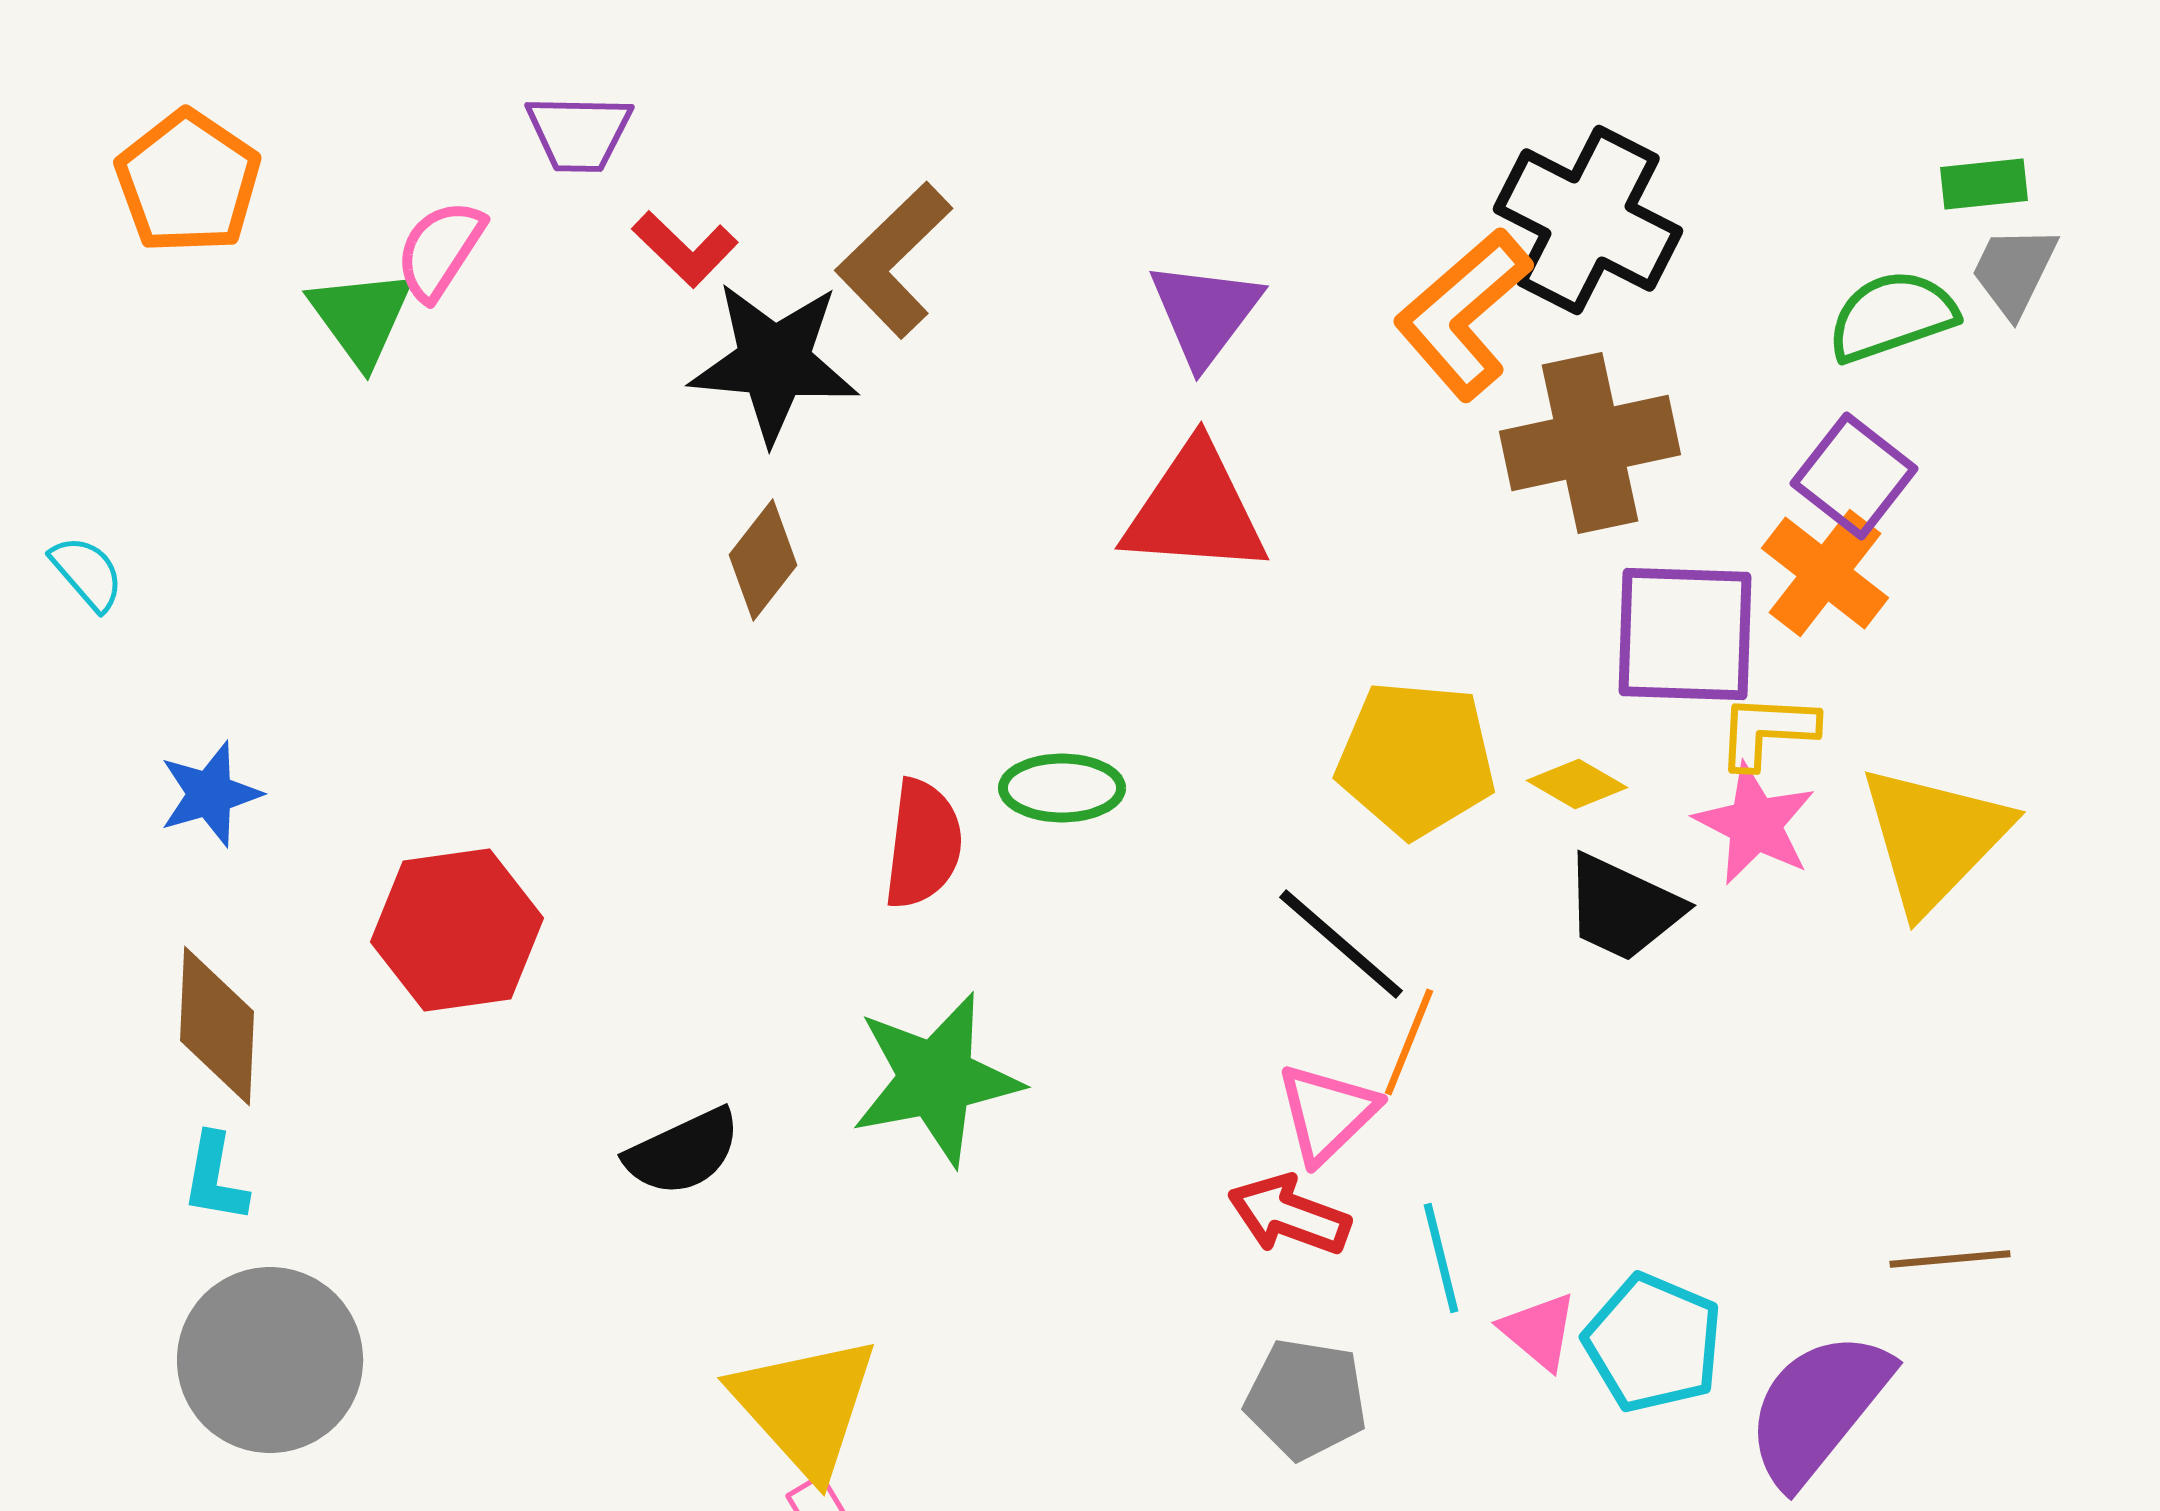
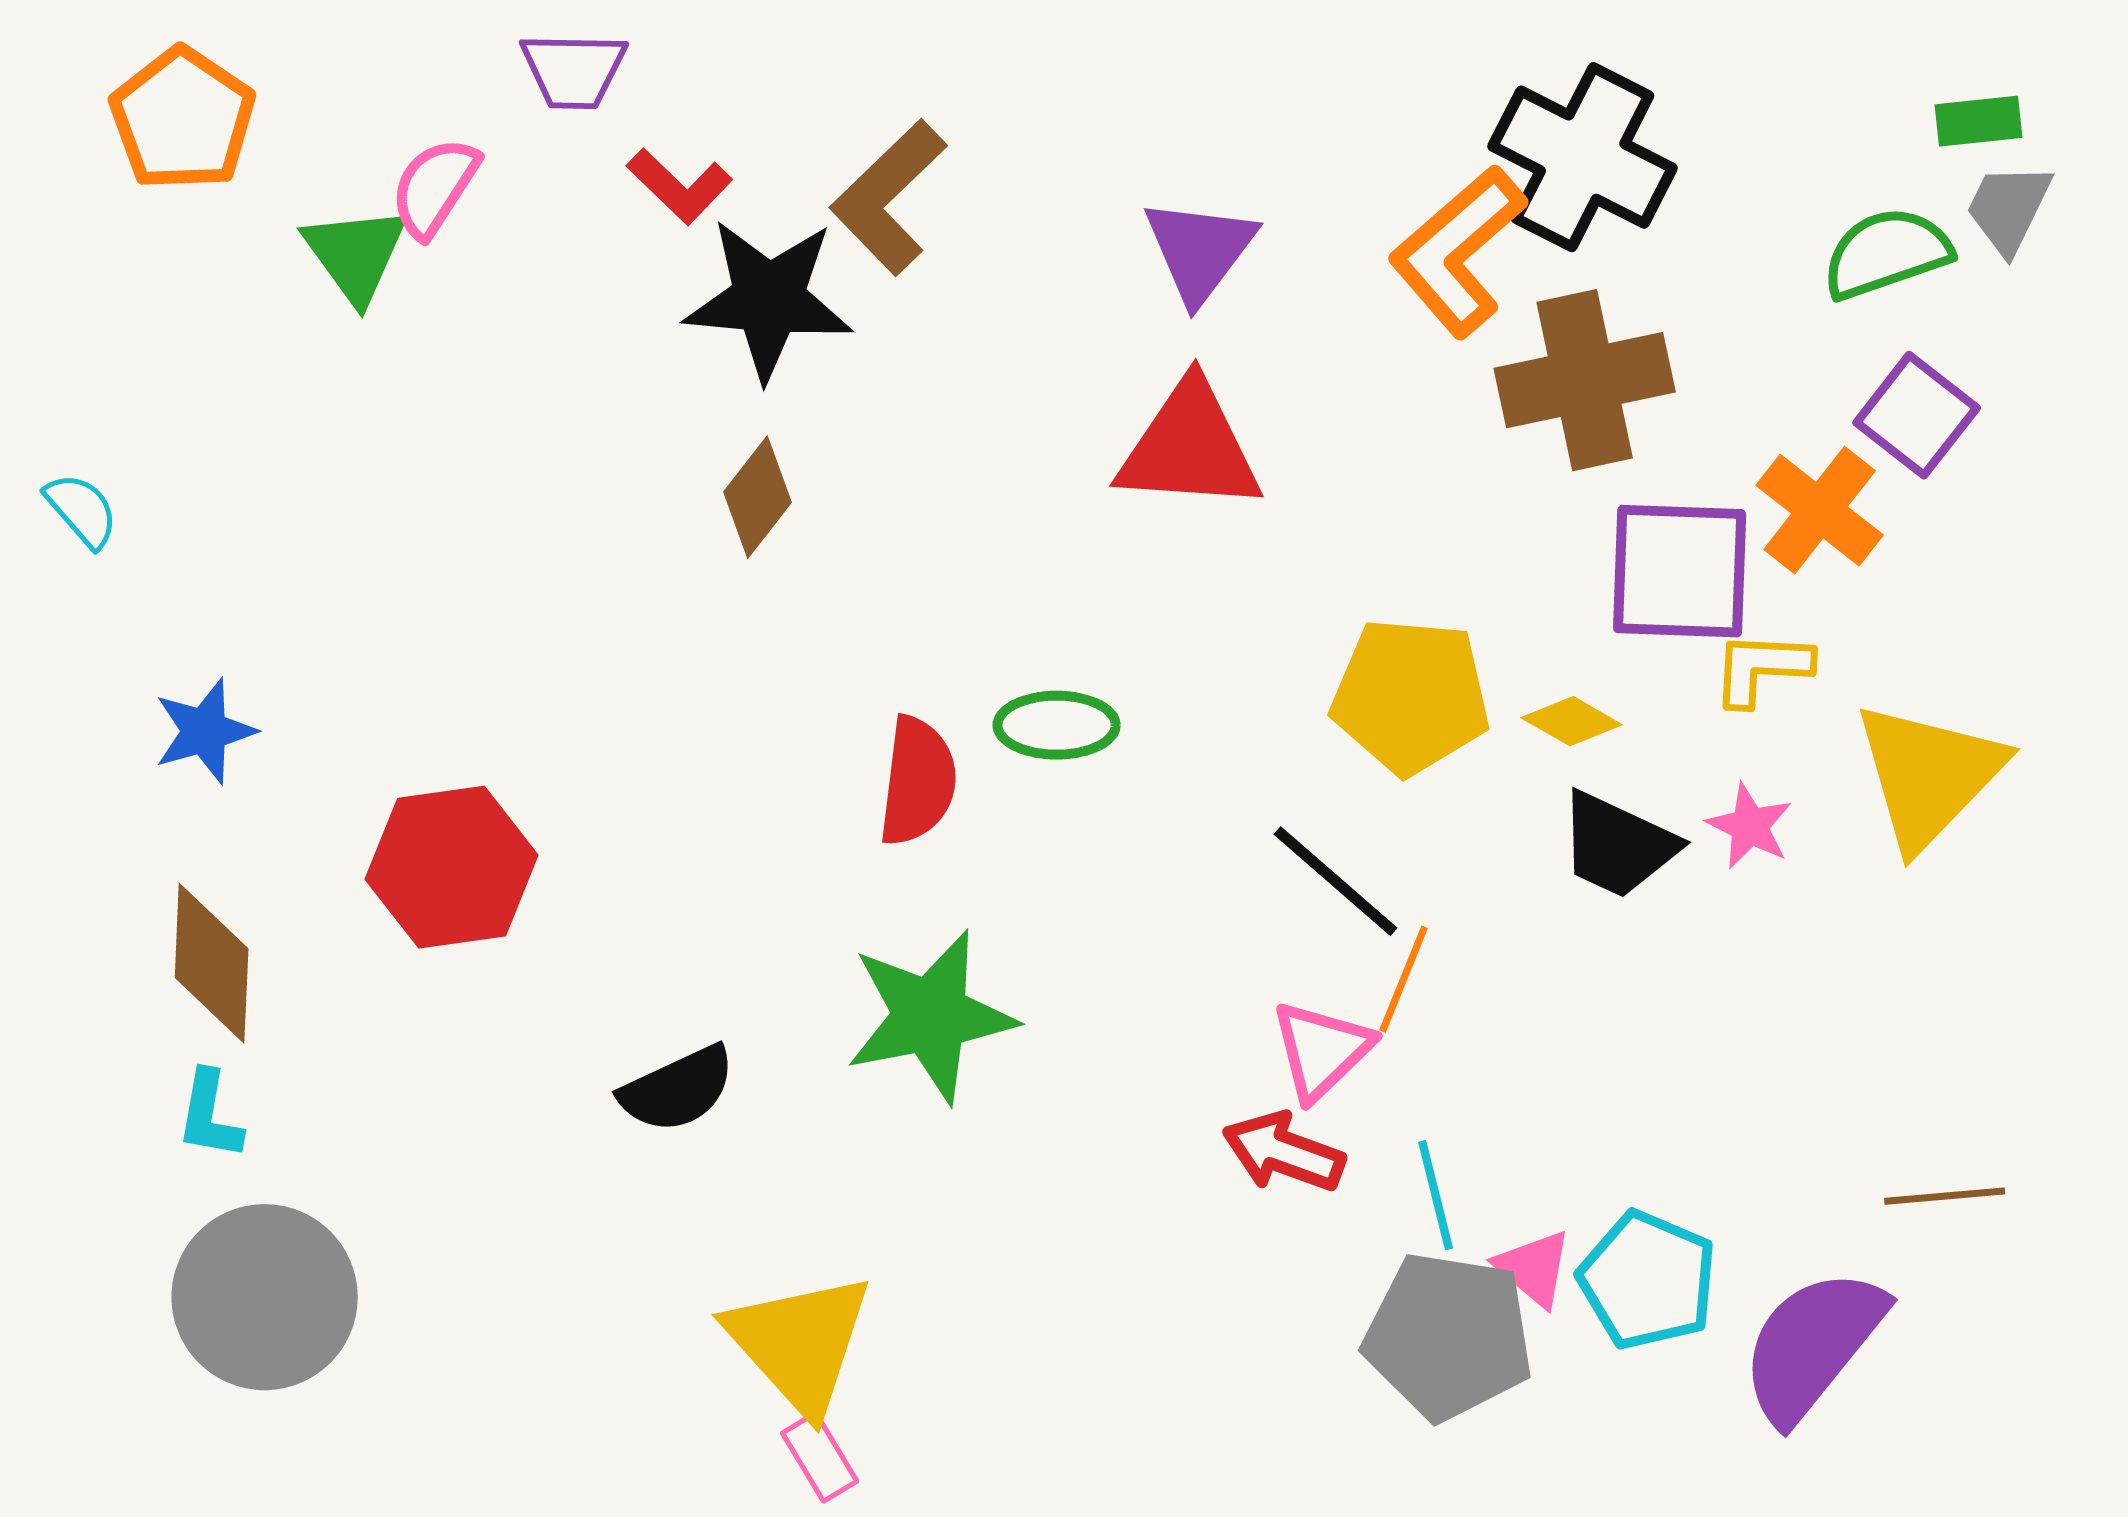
purple square: (1854, 476) -> (1917, 415), moved
pink star: (1755, 824) -> (1750, 826), moved, size x0.7
gray pentagon: (1306, 1399) -> (1449, 1336), moved, size x1.4

